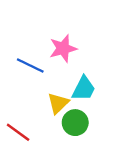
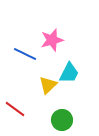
green circle: (75, 123) -> (62, 120), moved

